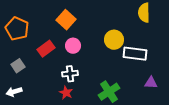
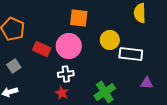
orange square: (66, 20) -> (79, 18), moved, turned -36
pink circle: (73, 46) -> (69, 46), size x1.6
red rectangle: (46, 49) -> (42, 49), turned 60

